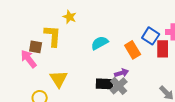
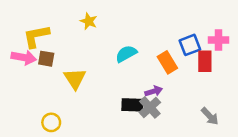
yellow L-shape: (53, 36) -> (36, 36), moved, turned -105
blue square: (151, 36) -> (190, 45), turned 36
pink arrow: (29, 59) -> (24, 57), moved, turned 138
yellow triangle: (59, 79) -> (75, 79), moved

